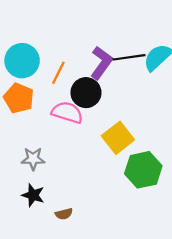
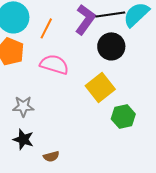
black circle: (86, 93) -> (111, 46), moved
green hexagon: (143, 170) -> (123, 116), size x0.7

